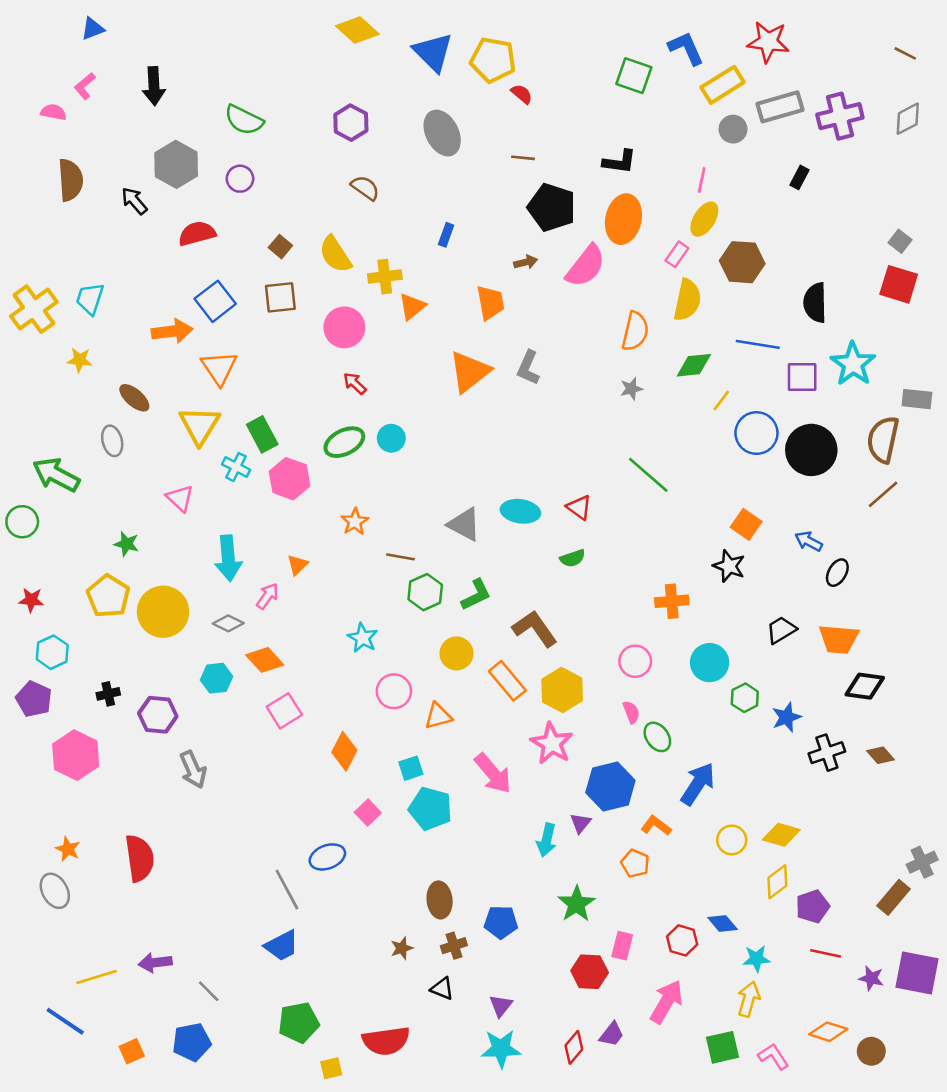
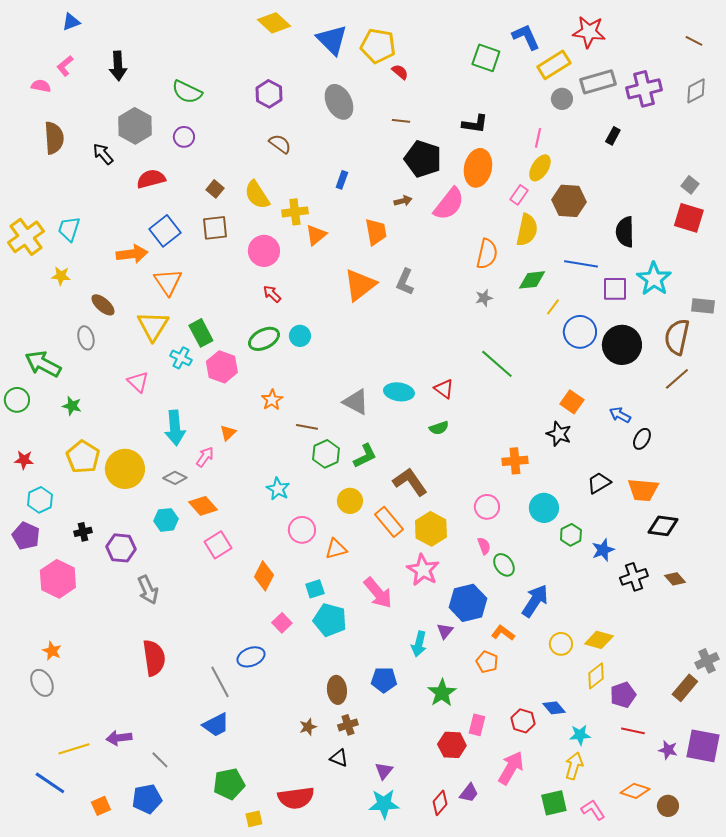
green star: (127, 544) -> (72, 406), moved
red semicircle: (140, 858) -> (154, 658), moved
blue pentagon: (501, 922) -> (384, 680), moved

